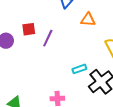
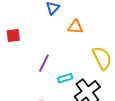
purple line: (48, 38) -> (44, 63), moved

